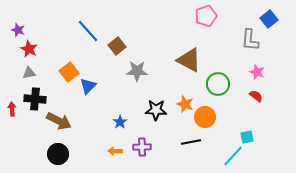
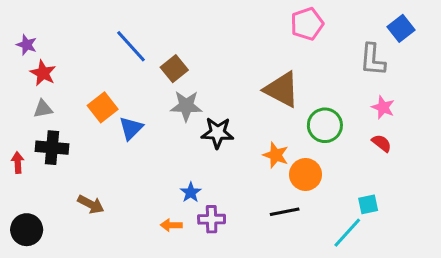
gray star: (137, 71) -> (186, 106), moved
black star: (156, 110) -> (218, 133), moved
brown arrow: (59, 121) -> (91, 204), moved, size x0.7
blue star: (120, 122) -> (191, 192), moved
black circle: (58, 154) -> (27, 230), moved

